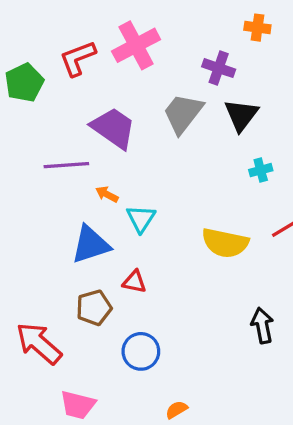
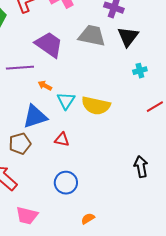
gray trapezoid: (183, 113) -> (92, 36), turned 64
yellow semicircle: (225, 243) -> (96, 106), moved
brown pentagon: (94, 308) -> (20, 144), moved

